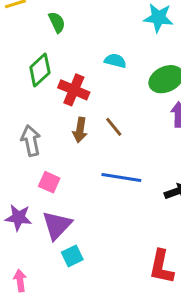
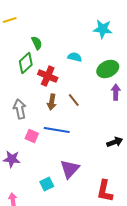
green semicircle: (57, 22) -> (37, 43), moved
blue line: (121, 178) -> (57, 130), moved
purple triangle: (57, 225) -> (70, 169), moved

